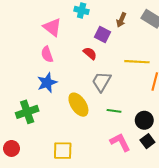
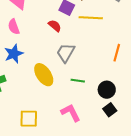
yellow line: (137, 62) -> (91, 18), moved
pink L-shape: (120, 142) -> (71, 113), moved

